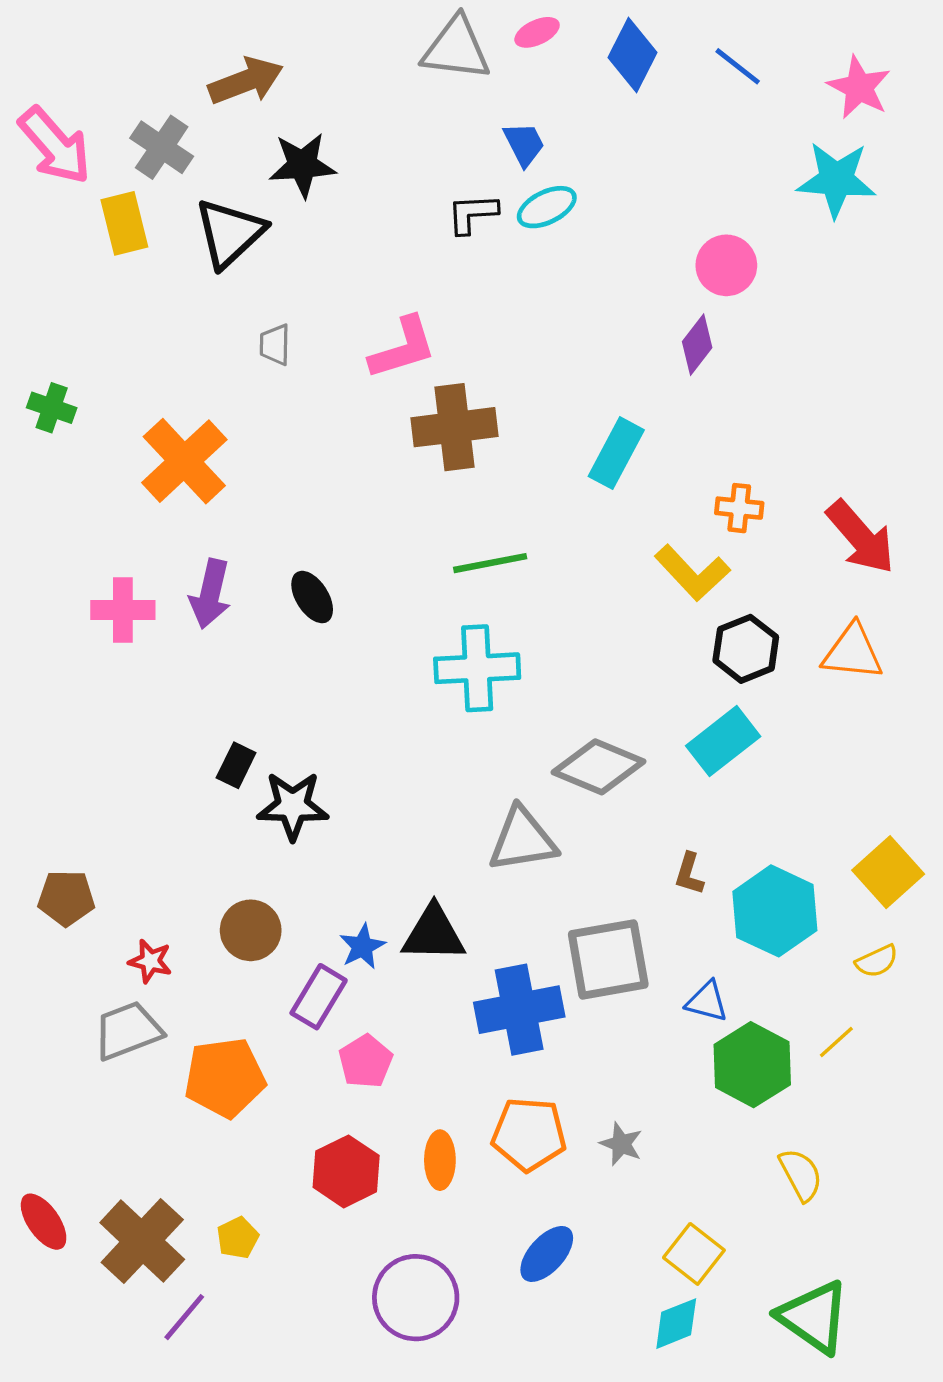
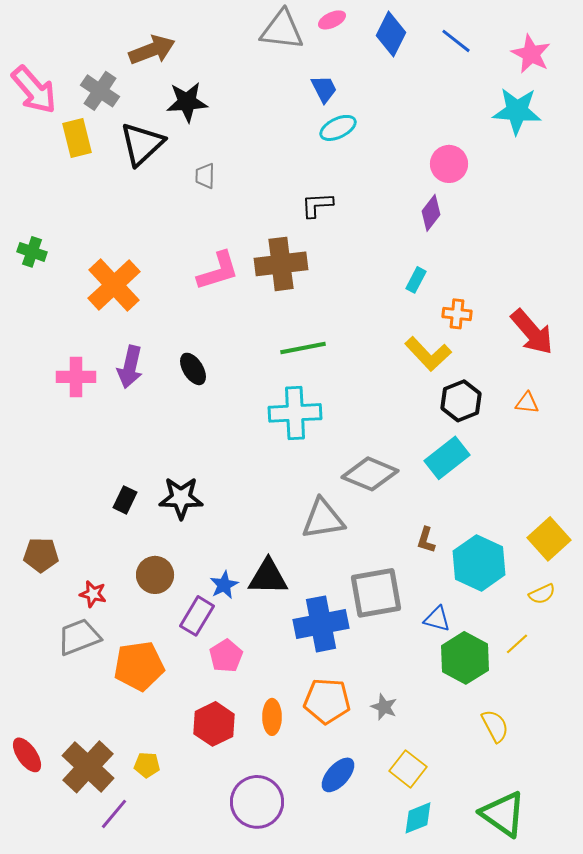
black L-shape: (472, 214) -> (317, 205), moved
gray trapezoid: (275, 345) -> (205, 176), moved
pink L-shape: (403, 348) -> (218, 271), moved
cyan rectangle: (616, 453) -> (416, 280), moved, size x0.6
orange triangle: (853, 652) -> (527, 403), size x0.6
black rectangle: (236, 765) -> (125, 500), moved
yellow pentagon: (238, 1238) -> (147, 765), turned 30
yellow square: (694, 1254) -> (408, 769), moved

